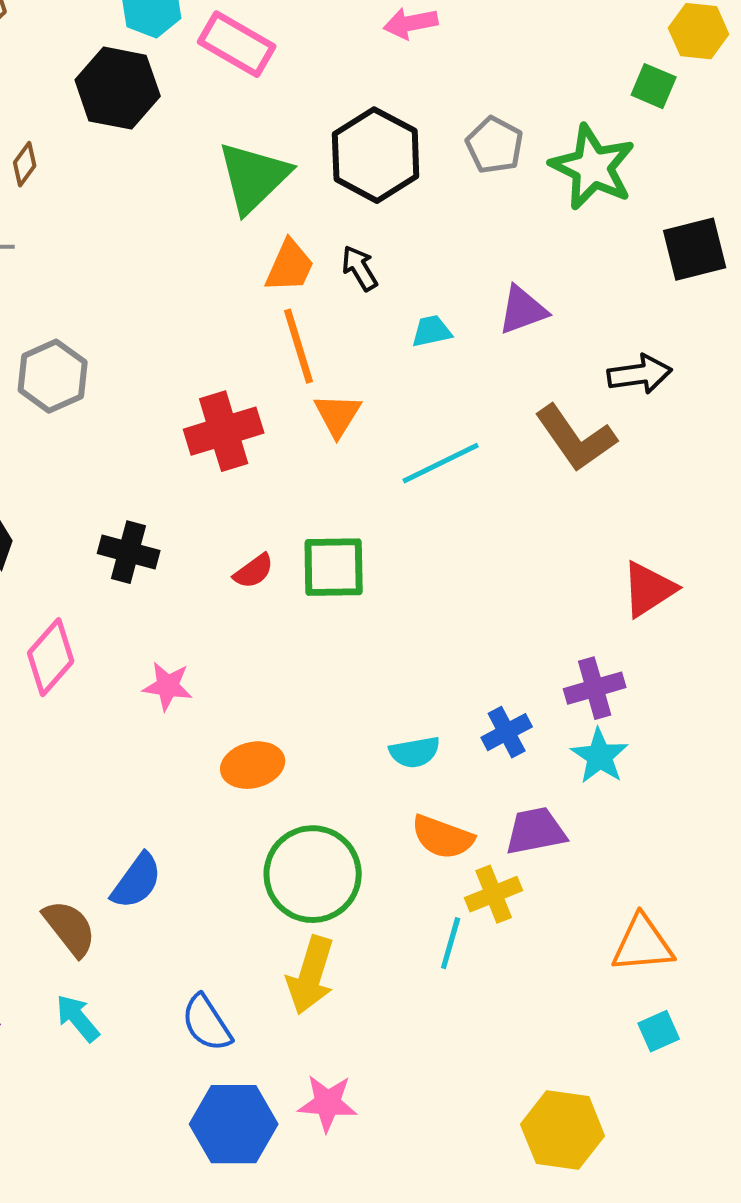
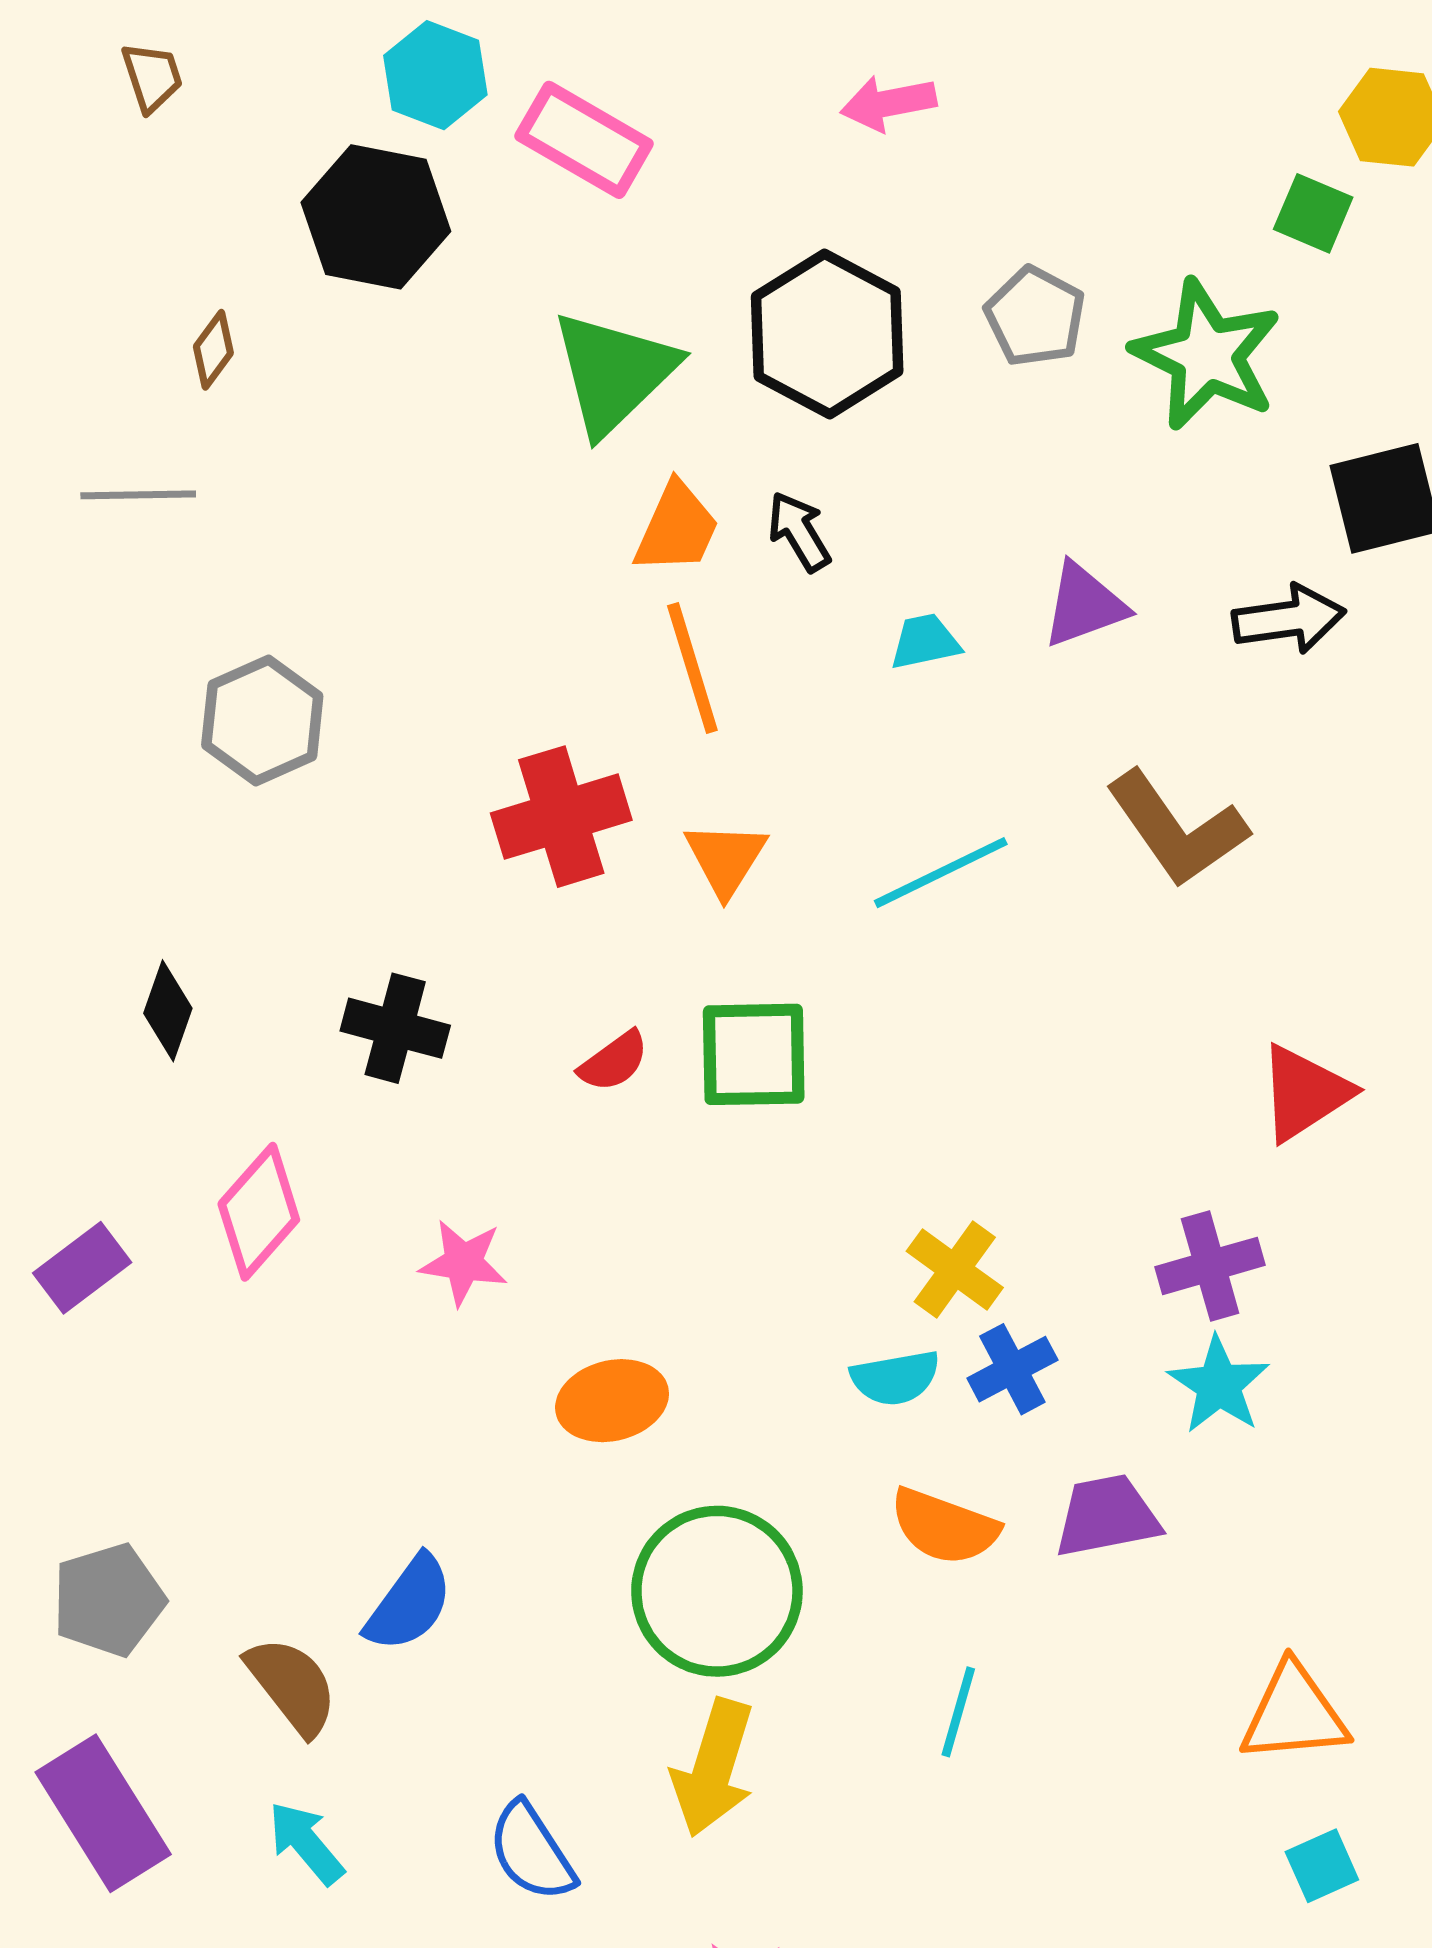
black arrow: (640, 374) -> (1289, 619), moved
orange triangle: (338, 415) -> (726, 859), moved
blue cross: (507, 732) -> (1012, 1369), moved
yellow cross: (494, 894) -> (955, 1269), moved, turned -32

